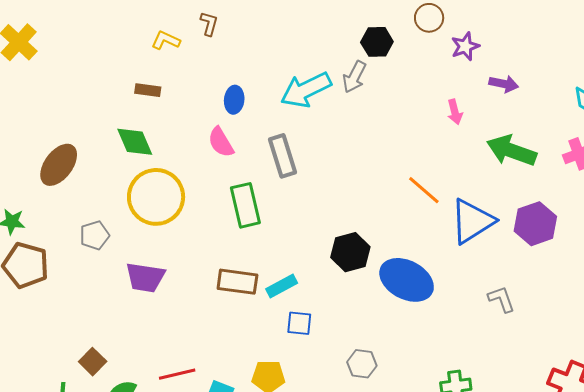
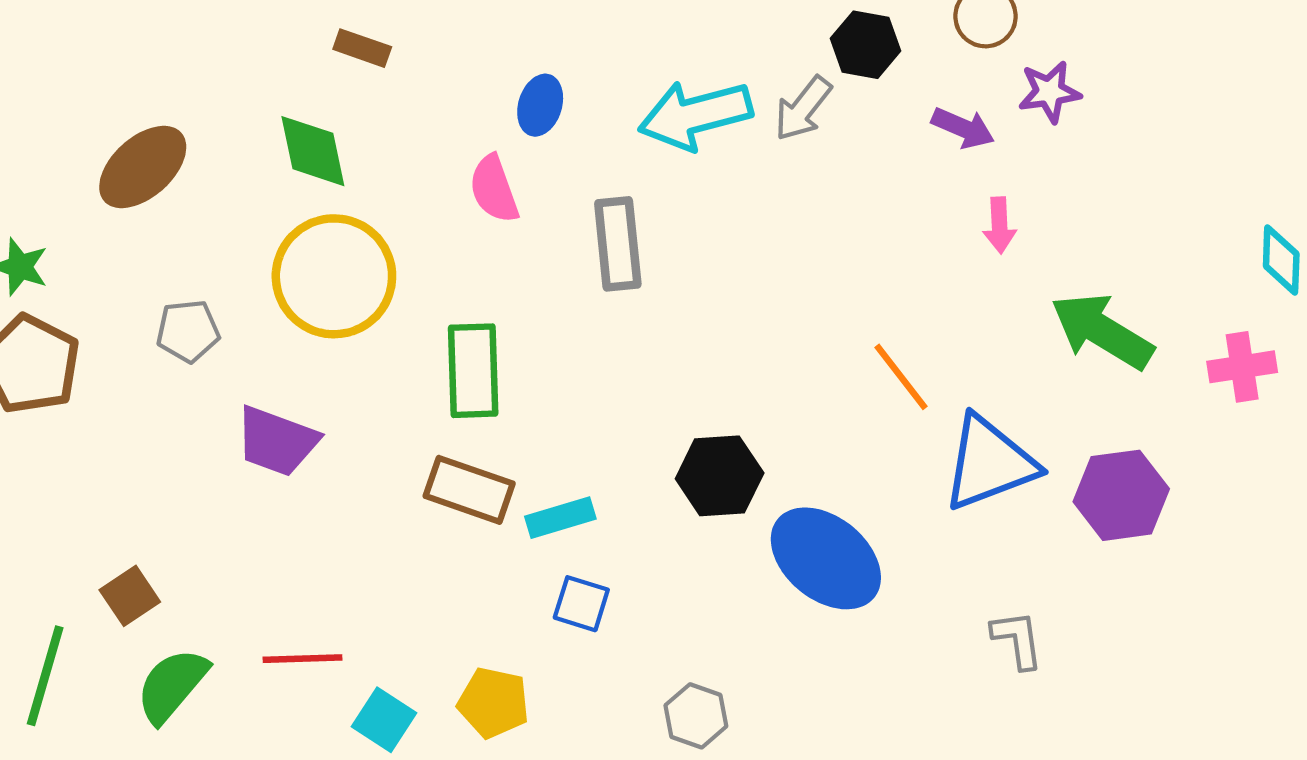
purple arrow: (504, 84) -> (963, 128), moved
green rectangle: (245, 205) -> (473, 371), moved

